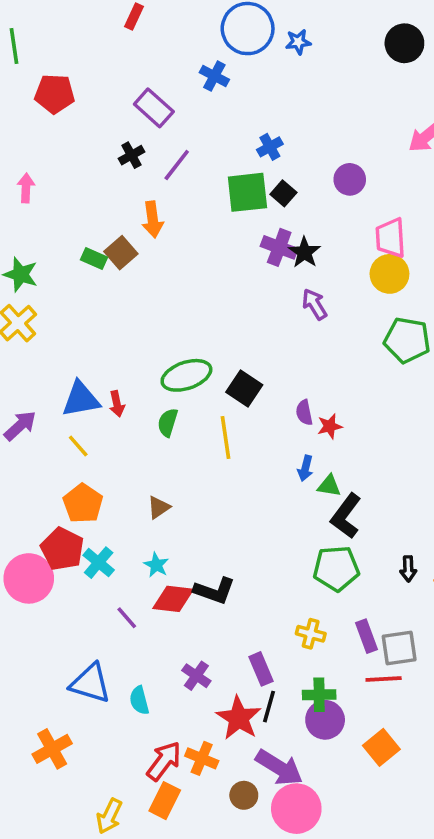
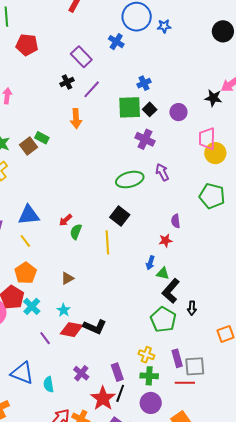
purple circle: (350, 179) -> (178, 112), moved
black star: (304, 252) -> (213, 98), moved, turned -30
brown square: (121, 253) -> (28, 146), moved
yellow circle: (389, 274) -> (215, 153), moved
green ellipse: (186, 375) -> (130, 180), moved
red arrow: (117, 404) -> (65, 220), moved, turned 56
purple semicircle: (304, 412) -> (176, 221), moved
green pentagon: (336, 568) -> (163, 320), turned 30
black arrow: (408, 569) -> (192, 308), moved
green cross: (319, 695) -> (149, 376), moved

